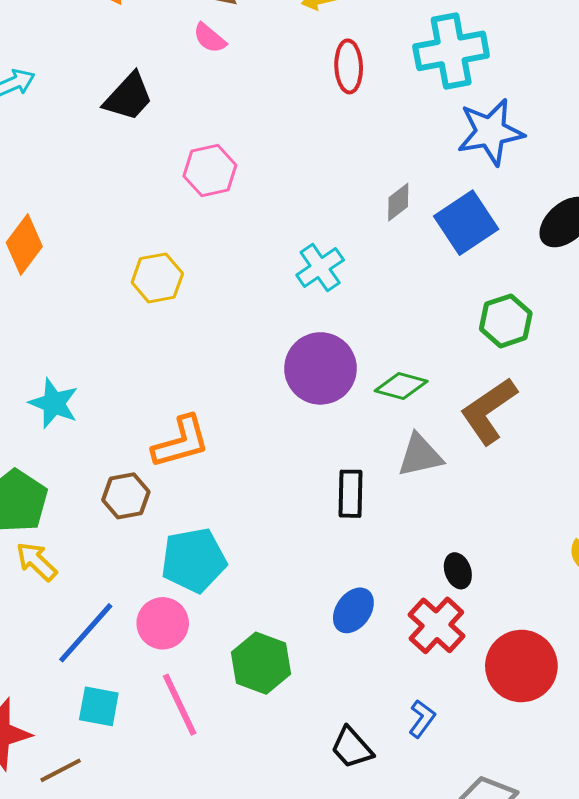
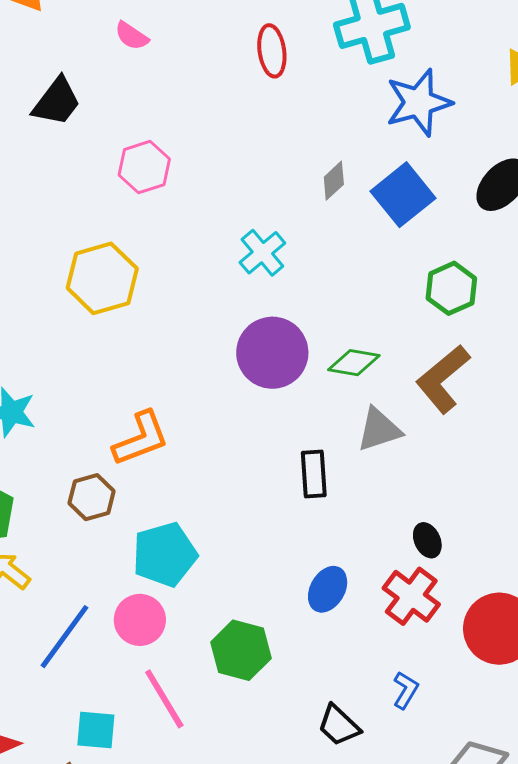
yellow hexagon: (157, 278) -> (102, 278), size x1.4
cyan square: (99, 706) -> (96, 730), moved

